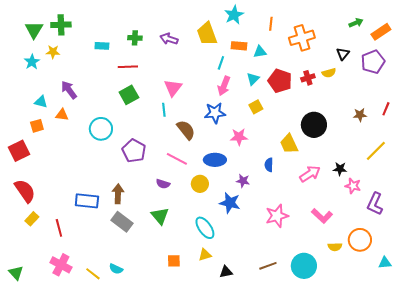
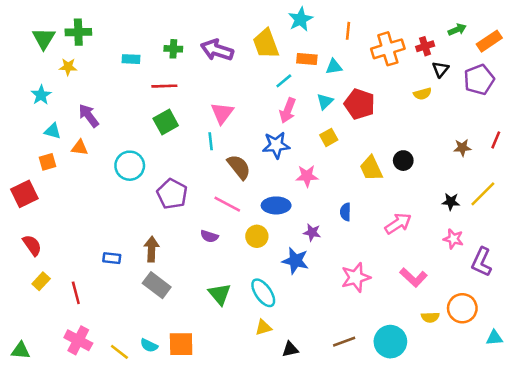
purple arrow: (169, 39) -> (217, 50), size x1.4
cyan star: (32, 62) -> (41, 95), moved
cyan line: (221, 63) -> (284, 81), turned 32
red cross: (308, 78) -> (425, 46), moved
black circle: (314, 125) -> (403, 161), size x0.6
yellow trapezoid: (289, 144) -> (371, 168), moved
black star: (340, 169) -> (451, 202), moved
red semicircle: (25, 191) -> (32, 245), size x0.7
blue rectangle: (87, 201) -> (112, 258), size x0.6
green triangle: (160, 216) -> (220, 294), moved
orange square: (174, 261) -> (181, 344), moved, size x1.5
green triangle: (16, 273) -> (21, 351), turned -42

